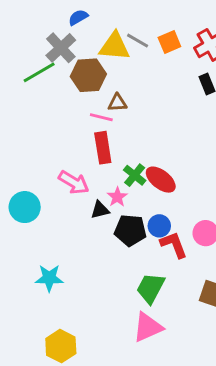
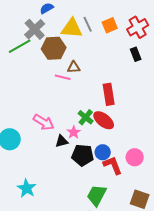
gray line: (138, 41) -> (88, 24), turned 35
red rectangle: (103, 148) -> (109, 94), moved
cyan star: (49, 278) -> (27, 188), turned 30

